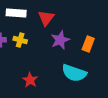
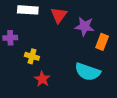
yellow cross: (20, 40) -> (32, 56), moved
purple star: (60, 40) -> (85, 26), moved, turned 30

